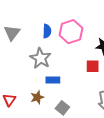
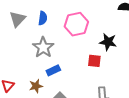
blue semicircle: (47, 31) -> (43, 18), moved
blue rectangle: (53, 80) -> (53, 70), turned -32

